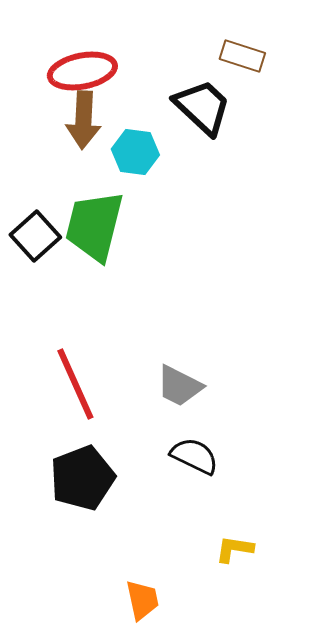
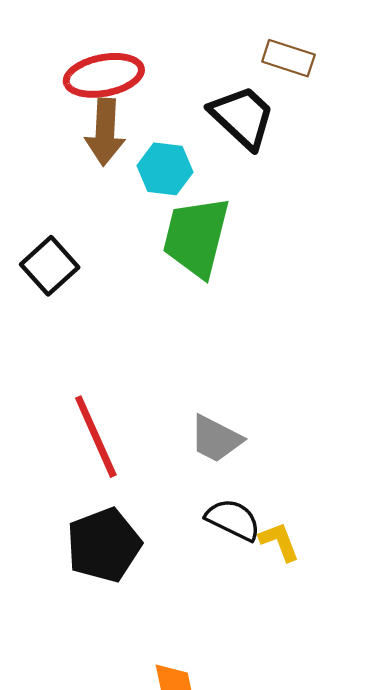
green trapezoid: (94, 226) -> (196, 237), moved
yellow L-shape: (234, 549) -> (279, 542), moved, turned 60

